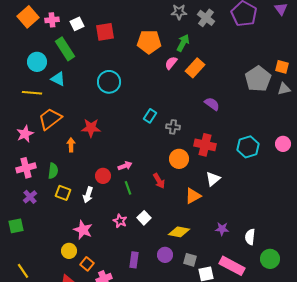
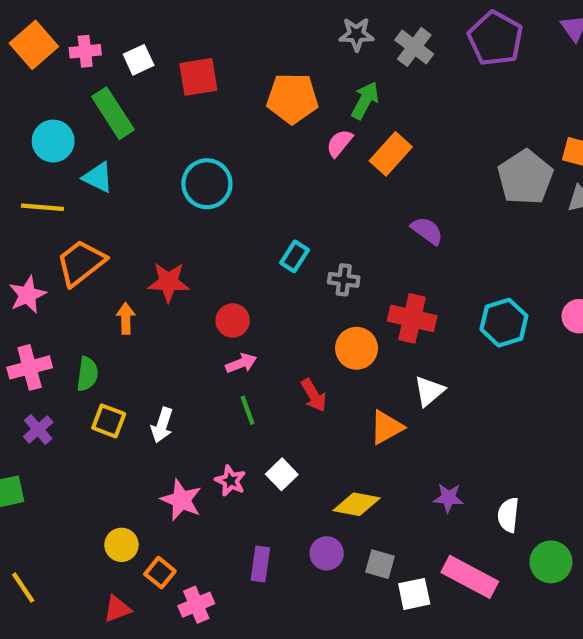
red circle: (103, 176) -> (233, 320), moved
pink star: (83, 230) -> (181, 500), moved

